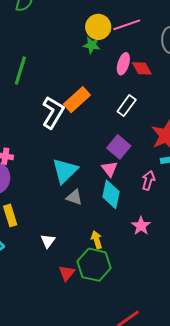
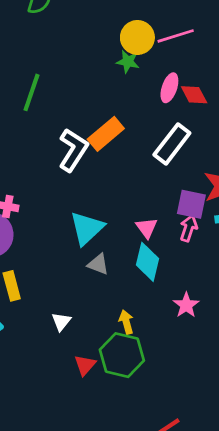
white rectangle: (127, 106) -> (172, 144), size x1.4
purple square: (119, 147) -> (191, 204), moved, turned -30
pink arrow: (148, 180) -> (189, 228), moved

